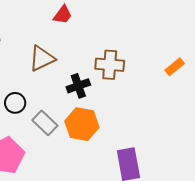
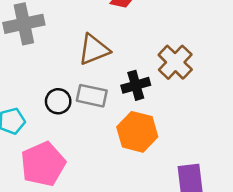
brown cross: (110, 65) -> (175, 62), turned 36
gray rectangle: (45, 123) -> (92, 96), moved, turned -35

